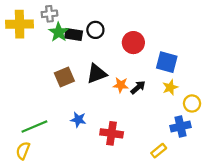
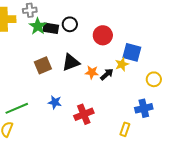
yellow star: (170, 87) -> (122, 64), moved
yellow circle: (192, 103) -> (154, 79), moved
red cross: (112, 133) -> (84, 114), turned -30
yellow rectangle: (159, 151) -> (125, 129), turned -32

